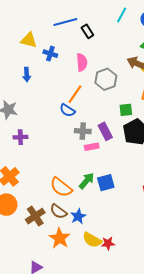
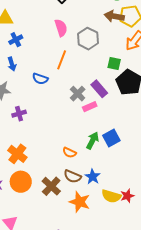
blue cross: (50, 54) -> (16, 40), moved, turned -32
blue arrow: (27, 75) -> (12, 64), moved
blue semicircle: (67, 110) -> (40, 79), moved
green square: (126, 110) -> (114, 63), turned 32
gray cross: (83, 131) -> (78, 94), turned -35
orange semicircle: (61, 187) -> (69, 153), size x0.6

